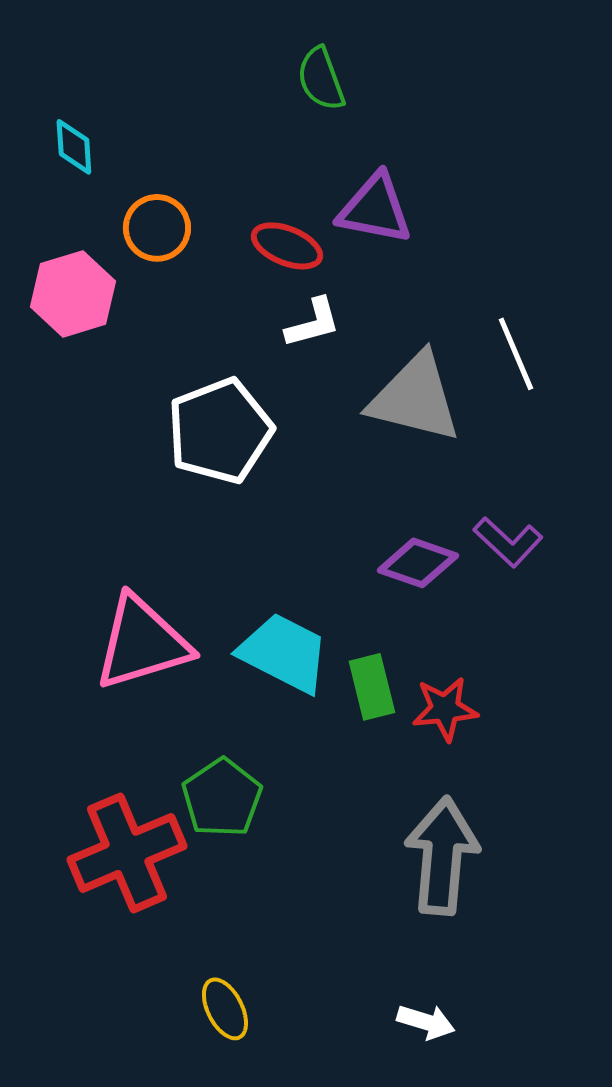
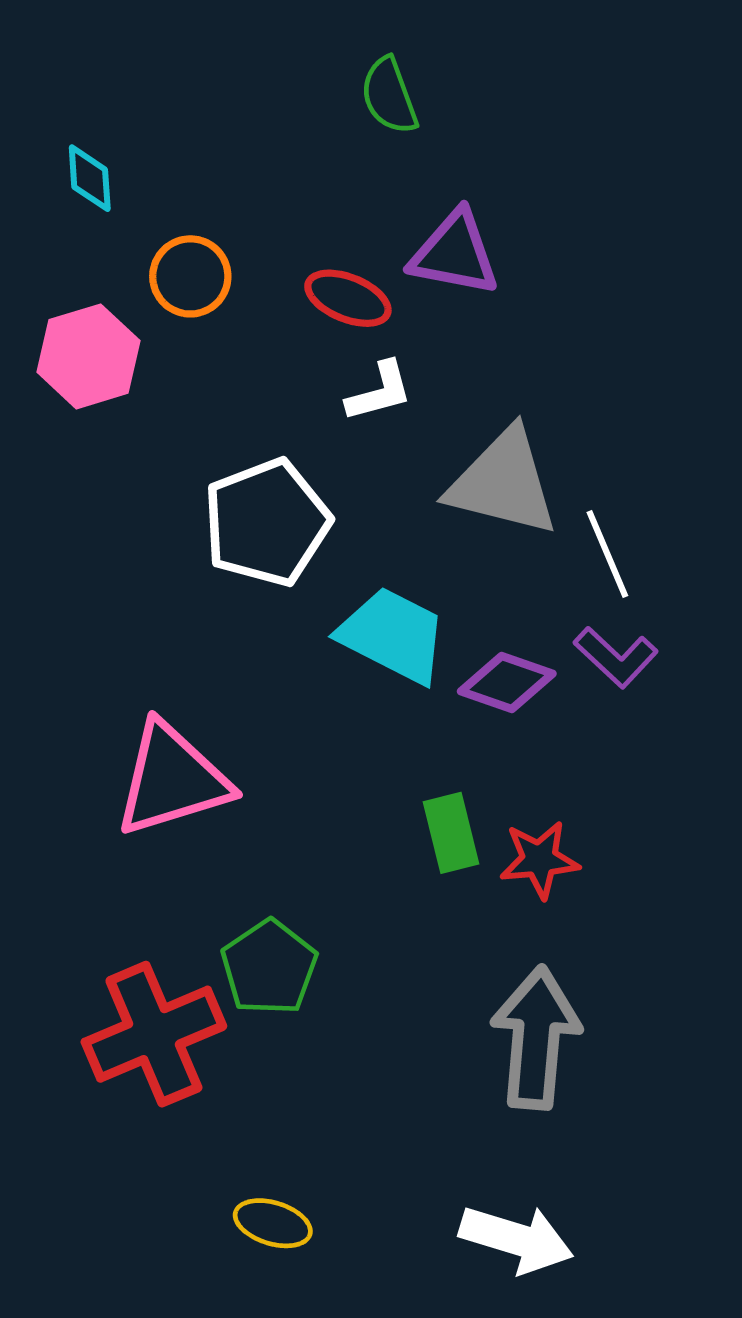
white line: (516, 354) -> (607, 554), moved
cyan trapezoid: (284, 653) -> (393, 635), moved
yellow ellipse: (225, 1009) -> (273, 1223), turned -46
white arrow: (426, 1022) -> (516, 1239), size x1.6

